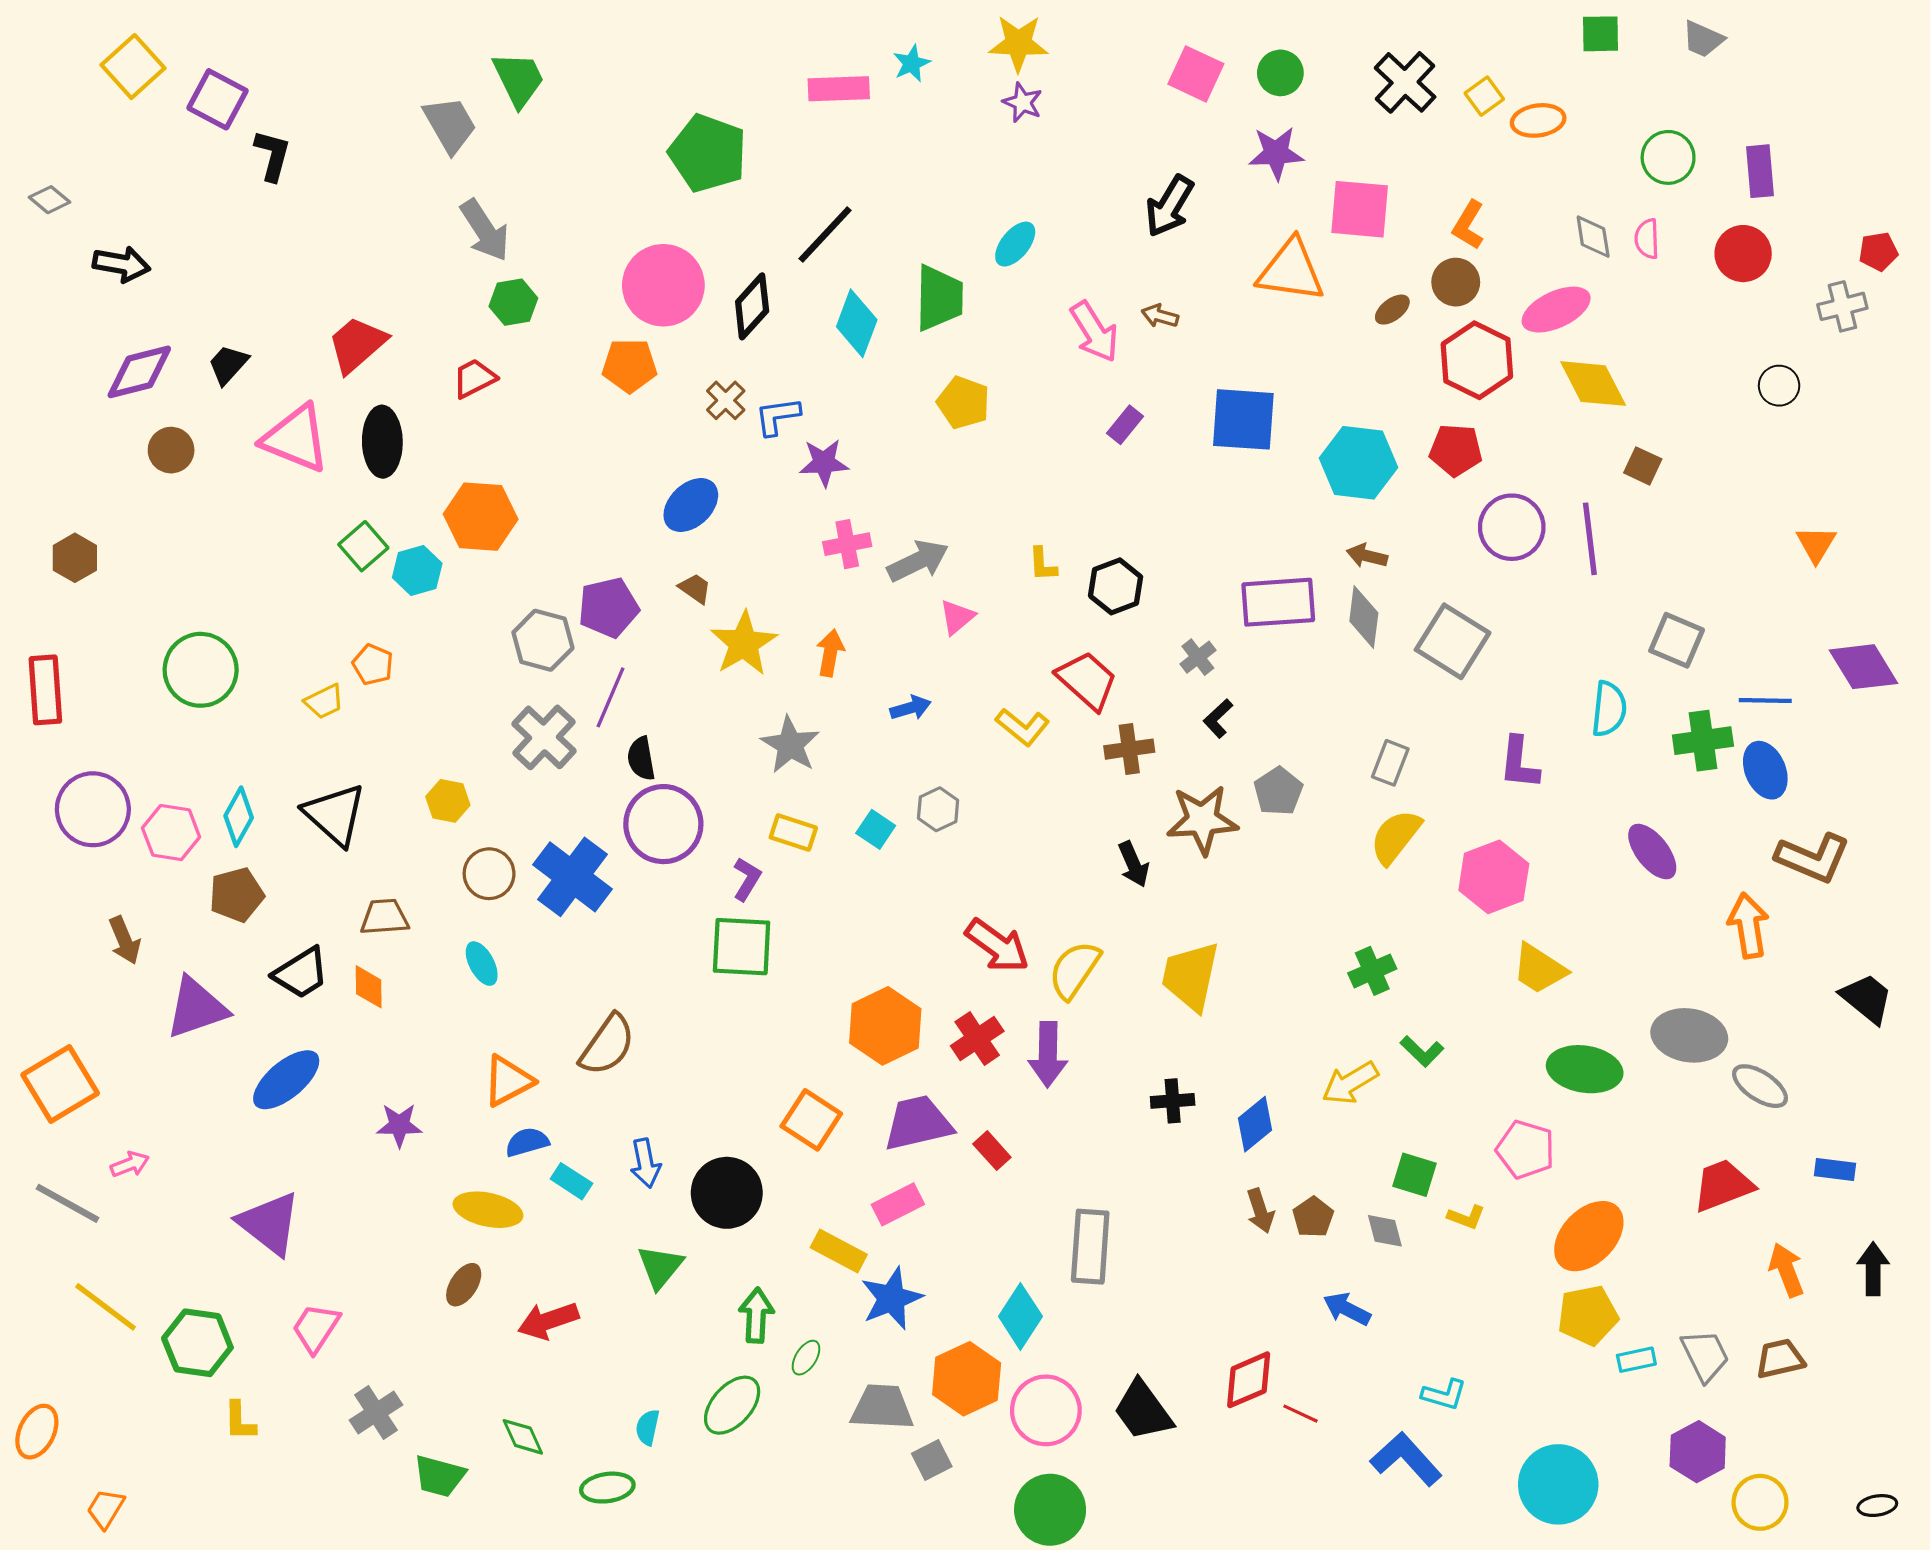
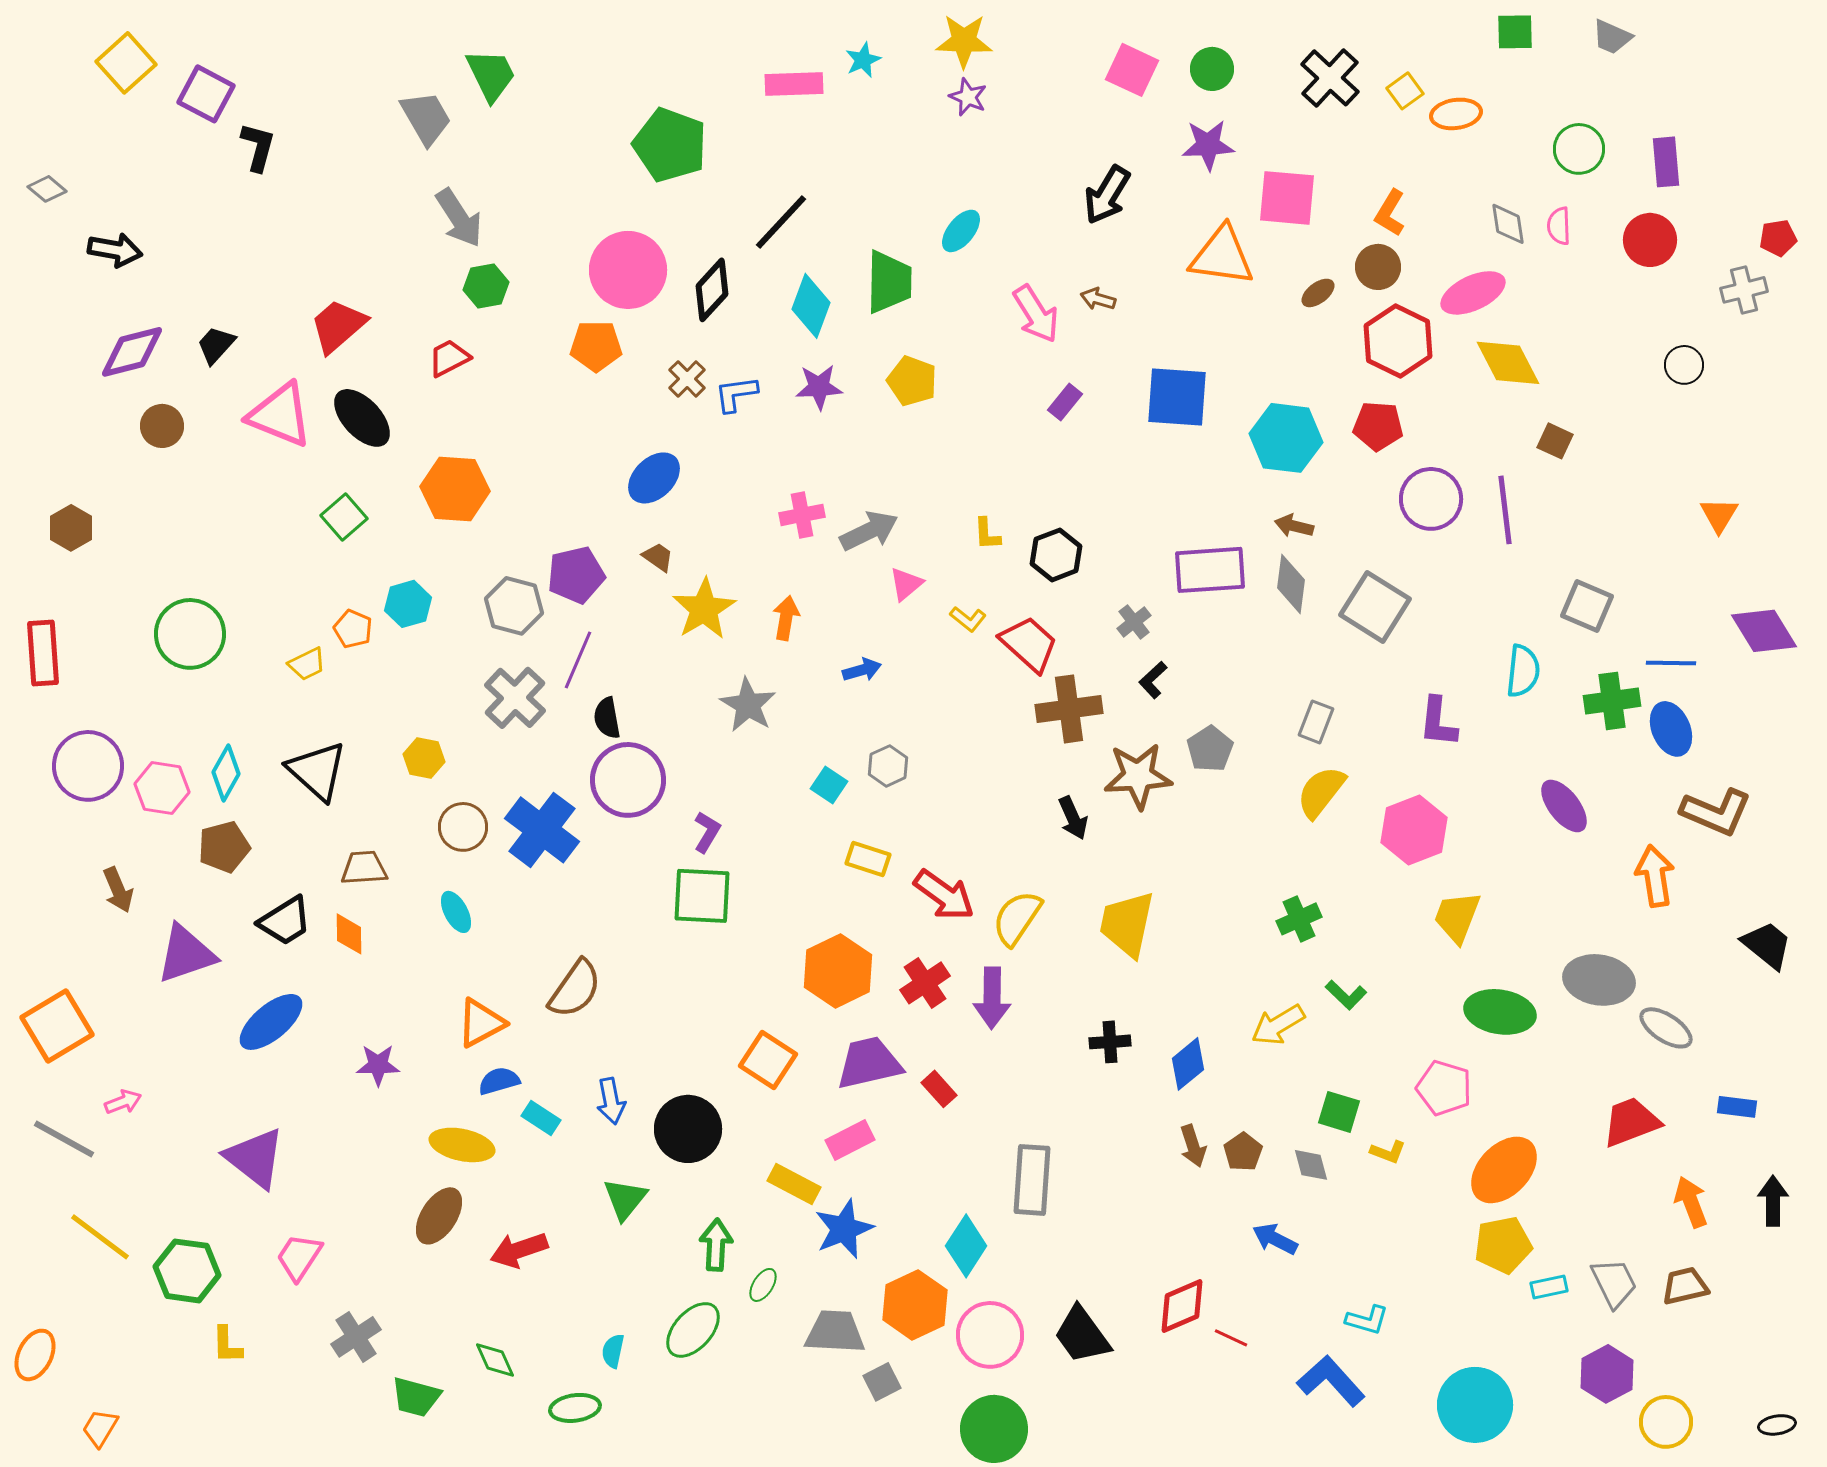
black ellipse: (382, 442) -> (362, 418), turned -42
purple star: (824, 463) -> (819, 387), moved
cyan hexagon: (417, 571) -> (408, 604), moved
yellow L-shape: (1023, 727) -> (968, 619), moved, size x0.7
brown cross: (1129, 749) -> (1069, 709), size x1.4
yellow rectangle: (793, 833) -> (868, 859), moved
yellow trapezoid: (1539, 969) -> (1457, 917), turned 78
brown ellipse: (464, 1285) -> (439, 1216), size x1.4

